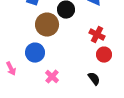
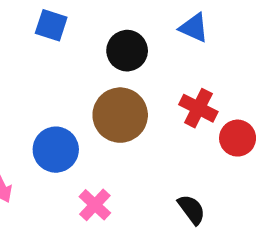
brown circle: (47, 25) -> (120, 115), moved
red circle: (104, 55) -> (238, 138), moved

